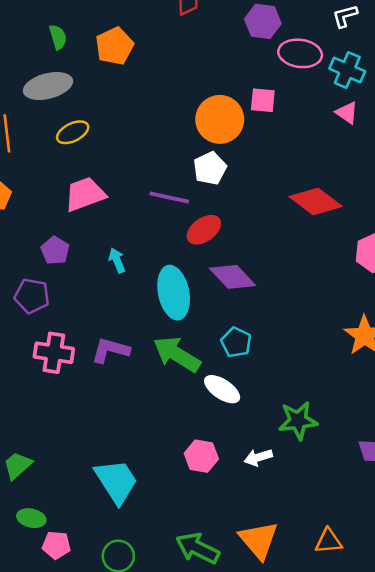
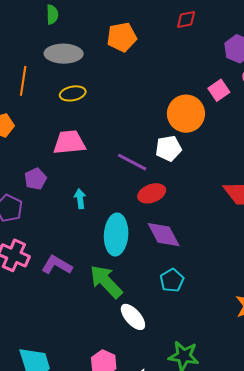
green semicircle: (58, 37) -> (52, 14), moved
pink square: (263, 100) -> (219, 90), moved, turned 35
cyan pentagon: (236, 342) -> (172, 280), moved

